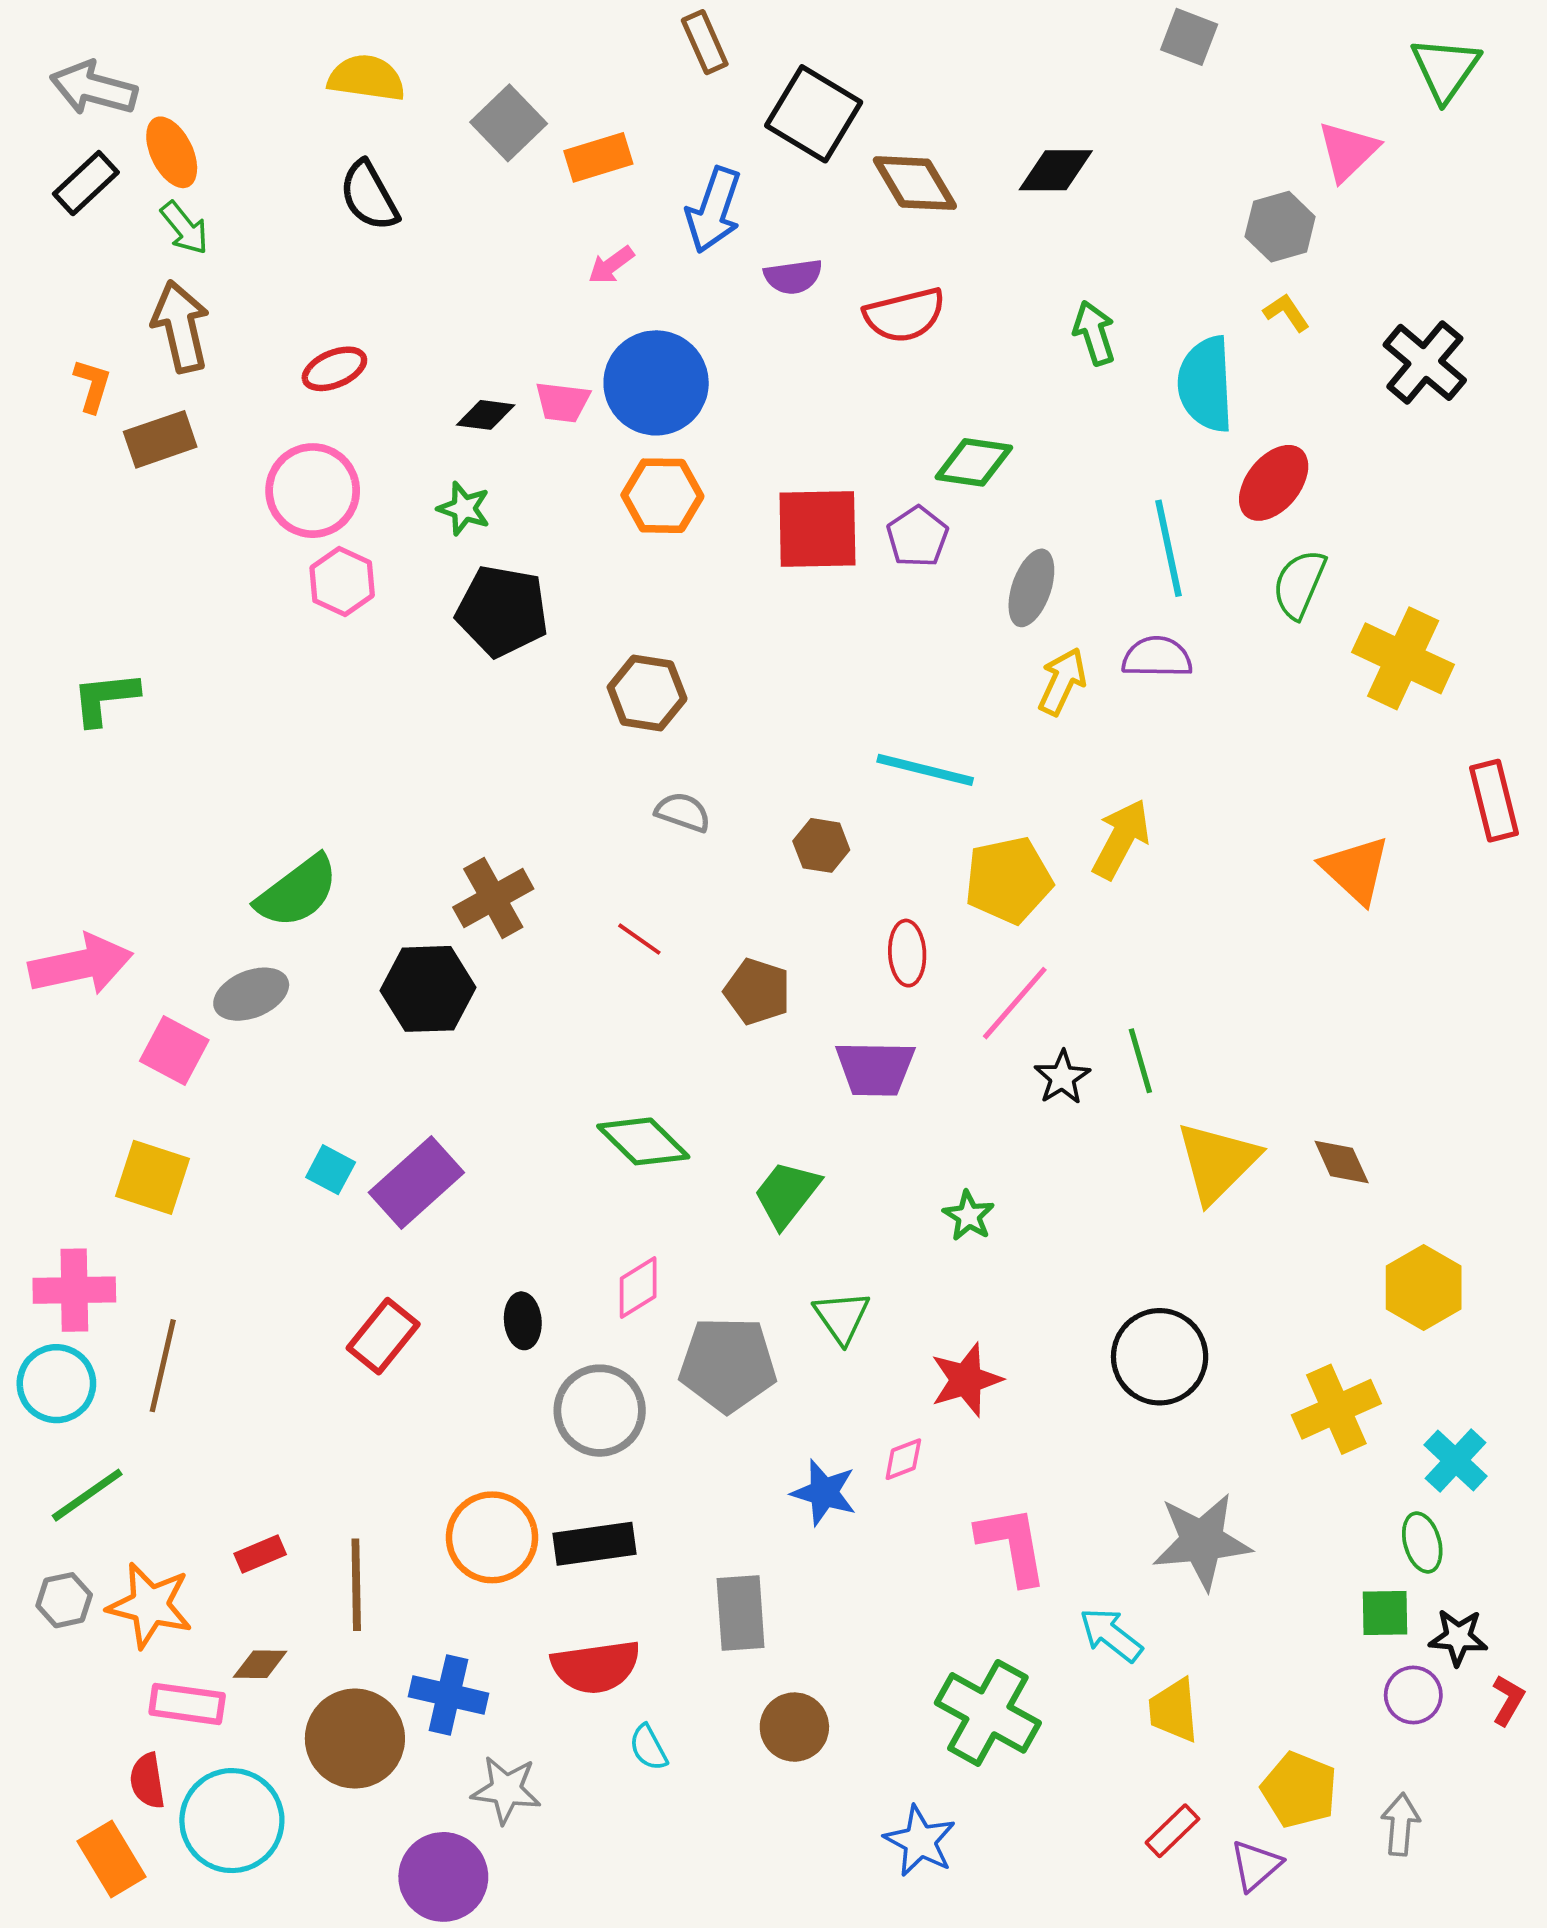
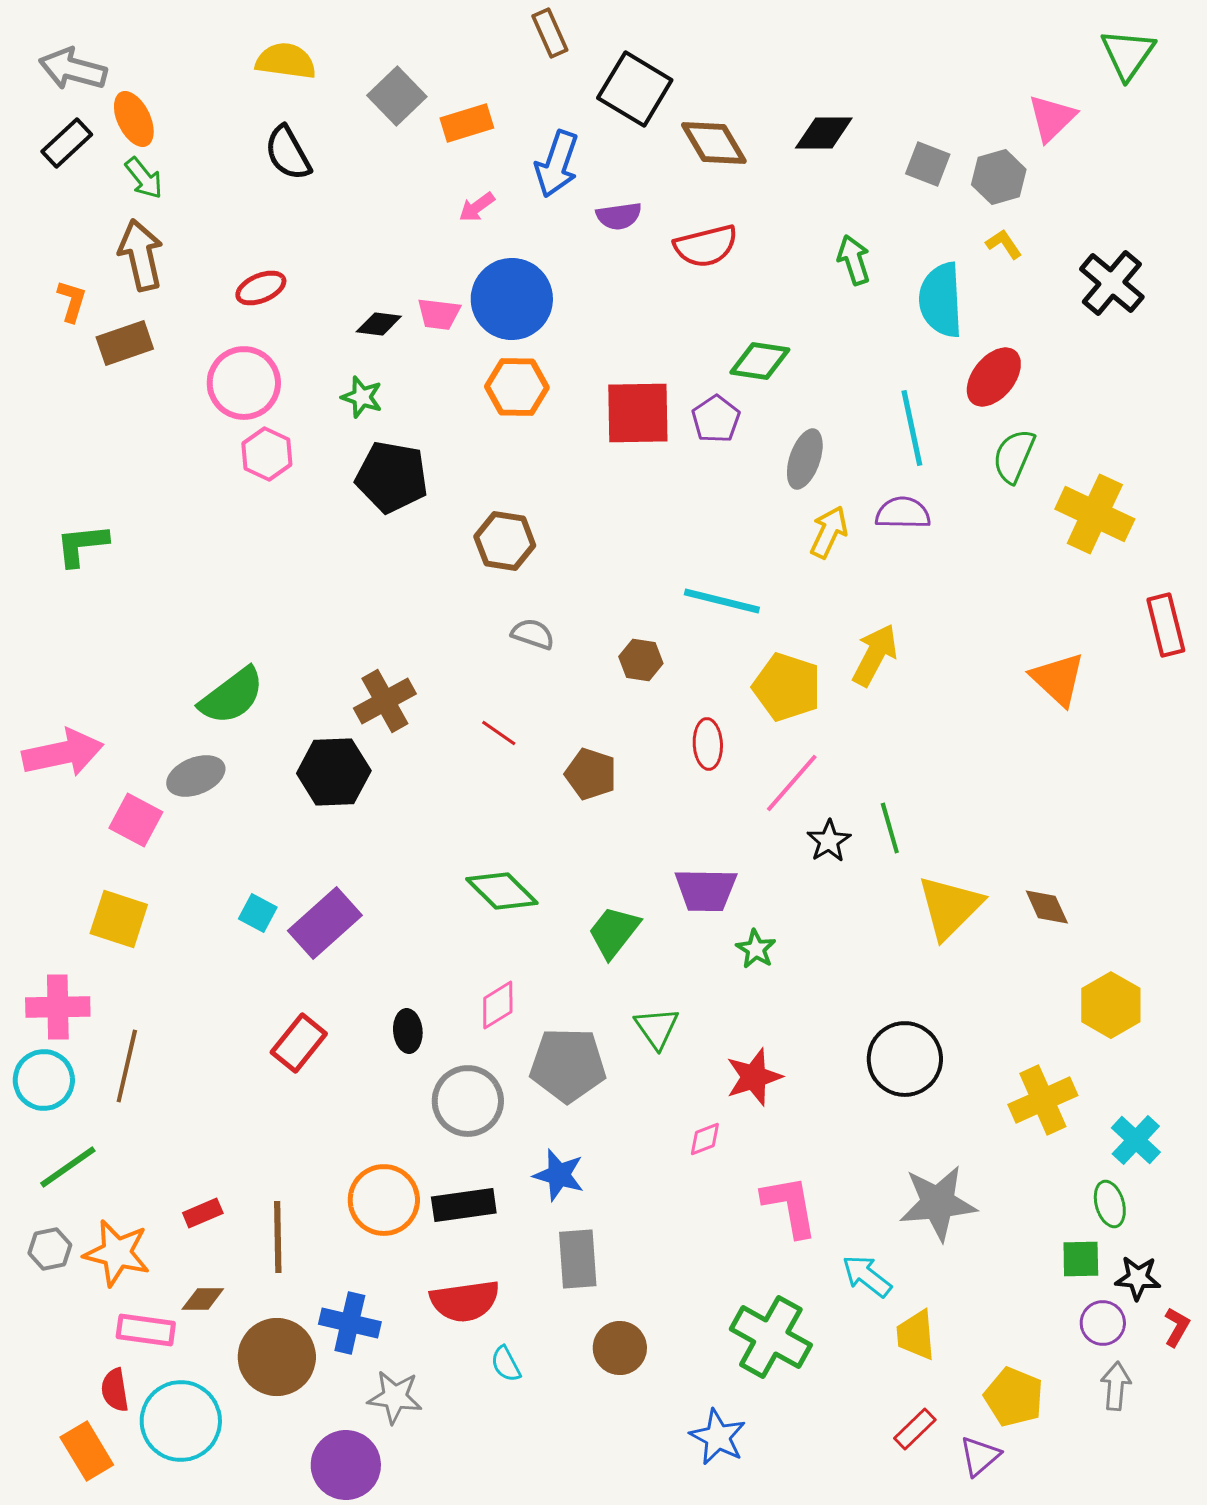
gray square: (1189, 37) -> (928, 164), moved
yellow pentagon: (1008, 880) -> (787, 687), turned 30
purple trapezoid: (875, 1068) -> (706, 890), moved
blue star: (824, 1493) -> (559, 1175), moved
gray arrow: (1400, 1824) -> (1116, 1386), moved

